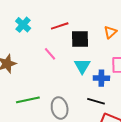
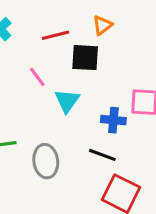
orange triangle: (110, 32) -> (103, 25), moved
cyan triangle: (82, 66) -> (67, 101), moved

